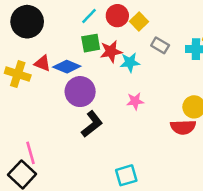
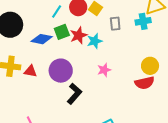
gray rectangle: (160, 45) -> (115, 24), turned 64
red triangle: (42, 63) -> (30, 71), moved
blue diamond: (67, 67) -> (42, 39), moved

